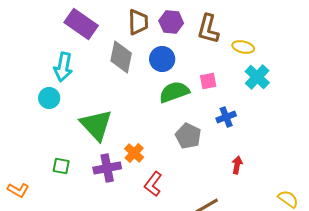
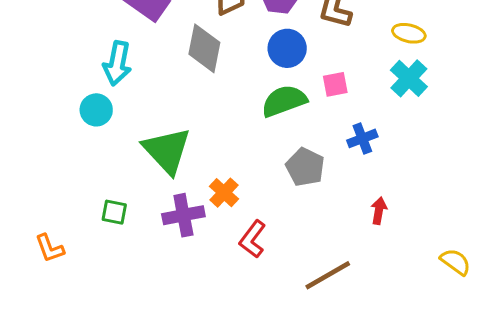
yellow ellipse: (243, 47) -> (409, 33), moved
blue circle: (162, 59) -> (287, 48), moved
orange L-shape: (18, 190) -> (50, 248), turned 40

